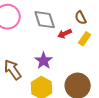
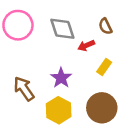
yellow rectangle: (85, 39) -> (104, 67), moved

